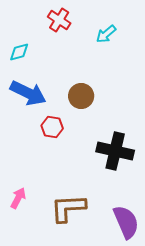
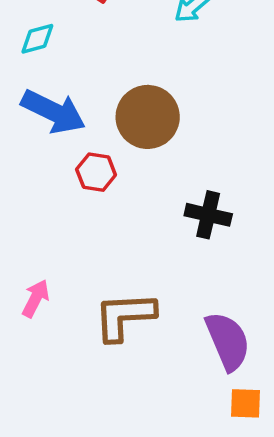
brown circle: (81, 96) -> (148, 117), size x1.4
black cross: (115, 151) -> (208, 215), size x0.7

